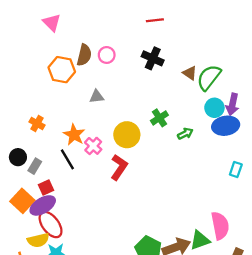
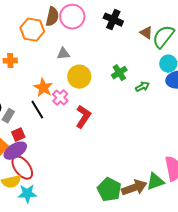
pink circle: (107, 55) -> (72, 17), size x1.6
orange cross: (37, 123) -> (10, 61), moved, turned -32
yellow circle: (127, 135) -> (79, 77), moved

